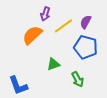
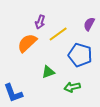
purple semicircle: (86, 22) -> (89, 24), moved
green arrow: (78, 79) -> (72, 87), turned 105

